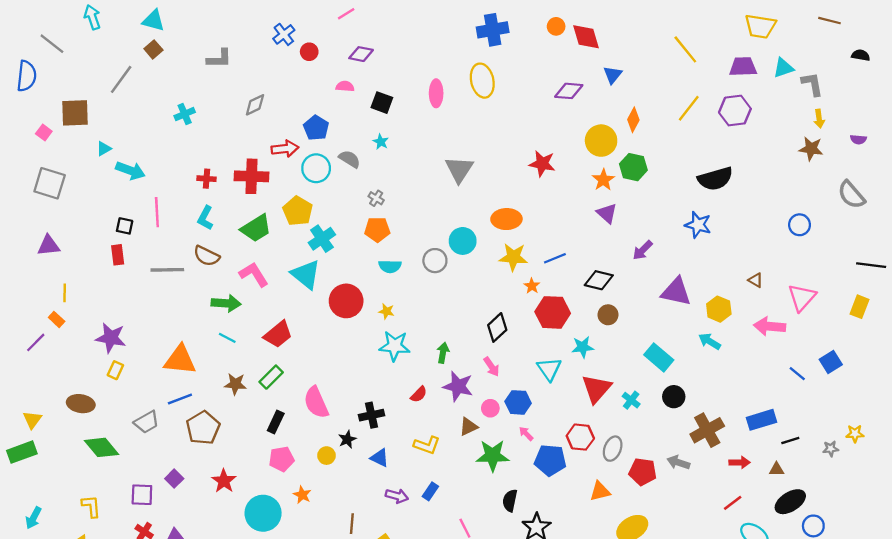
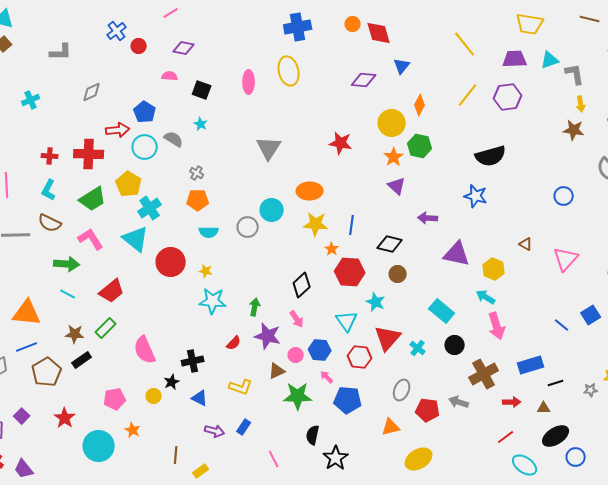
purple arrow: (643, 250) -> (428, 218), turned 48
blue line: (555, 258) -> (352, 225), turned -60
pink arrow: (770, 326) -> (497, 326), moved, turned -112
cyan star: (583, 347) -> (376, 302), turned 30
black rectangle: (276, 422) -> (82, 360), moved, turned 30
red hexagon: (580, 437) -> (360, 357), moved

